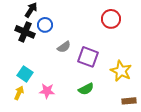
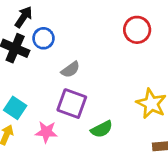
purple square: (88, 57) -> (72, 104), moved

